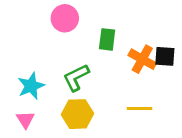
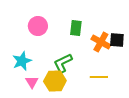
pink circle: (65, 18) -> (38, 26), moved
green L-shape: (76, 77) -> (63, 63), moved
pink triangle: (25, 120) -> (32, 82), moved

